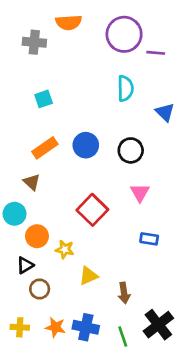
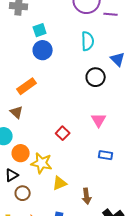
cyan square: (44, 99) -> (40, 30), moved
blue circle: (86, 145) -> (43, 50), moved
black circle: (131, 150) -> (96, 77), moved
red square: (92, 210) -> (63, 133), size x0.6
yellow star: (65, 249) -> (42, 163), size x1.5

